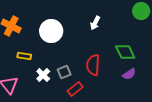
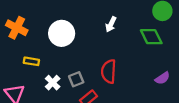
green diamond: (125, 52) -> (151, 37), moved
purple semicircle: (129, 74) -> (162, 78), moved

